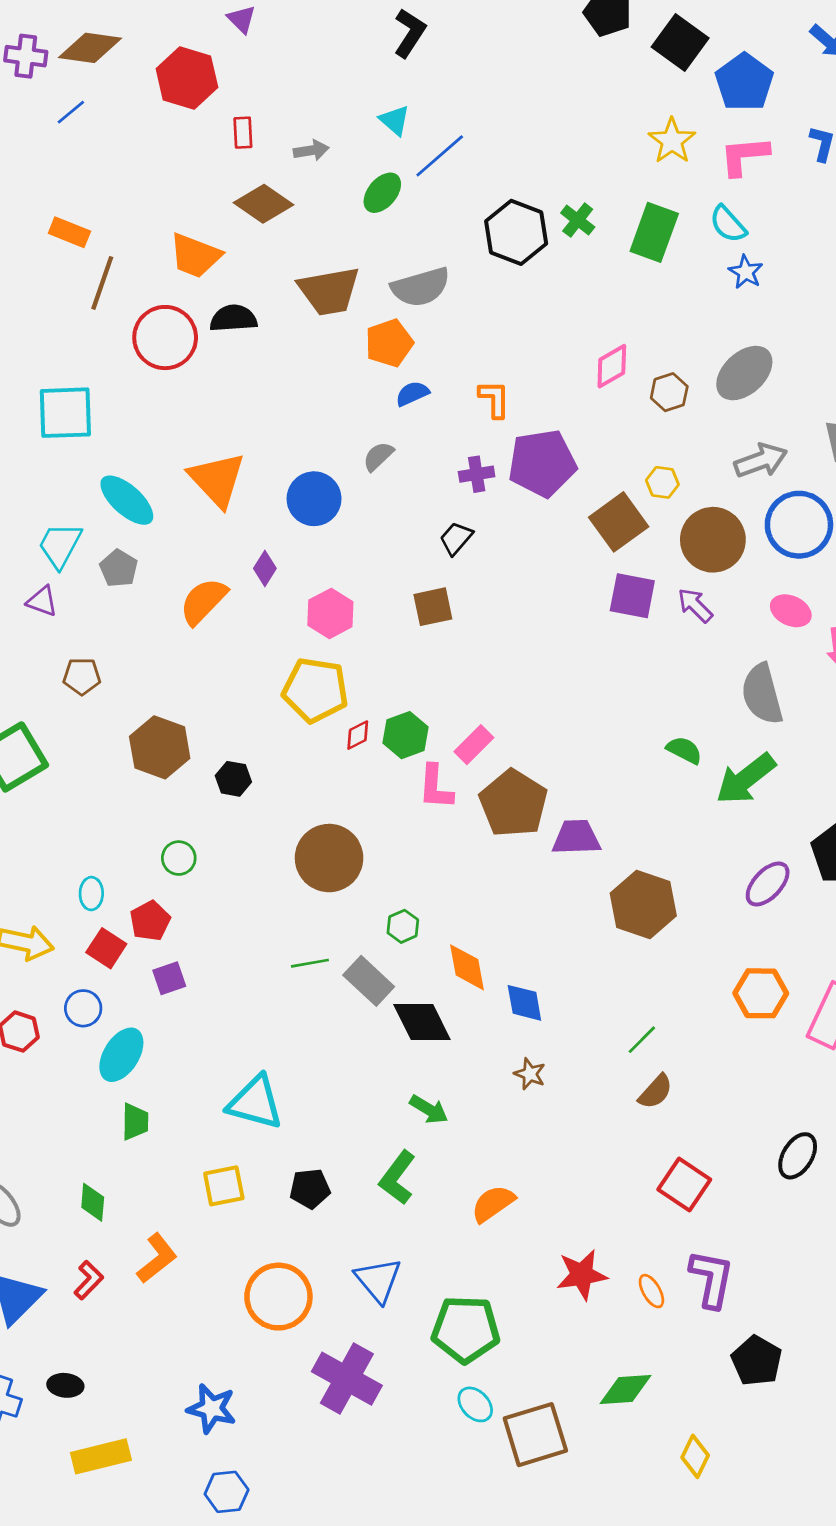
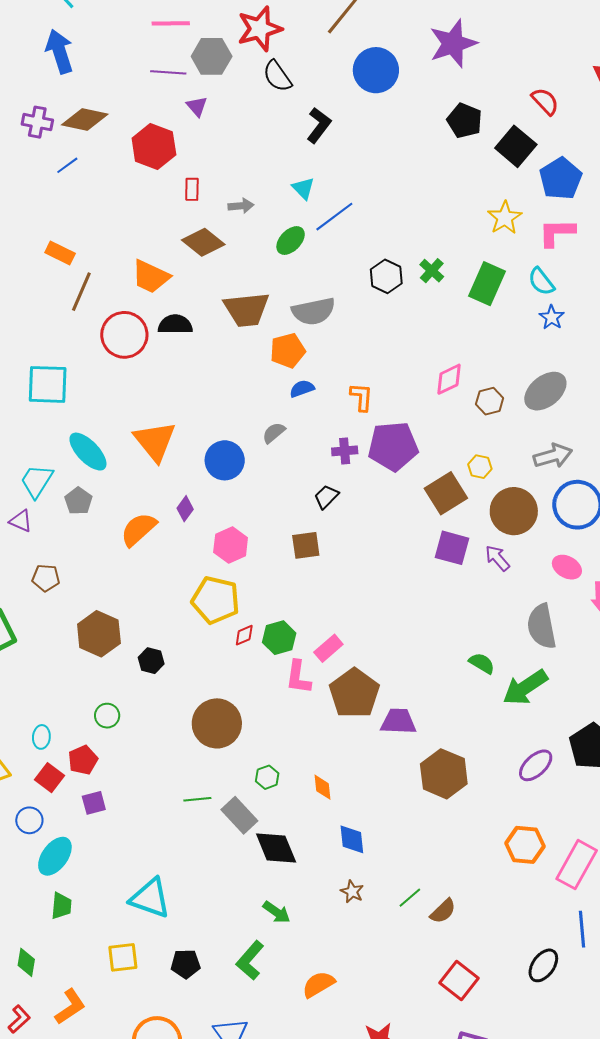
black hexagon: (516, 232) -> (386, 276), size x0.7
orange diamond: (467, 967) -> (323, 787), moved, size x0.7
green line: (642, 1040) -> (410, 898), moved

